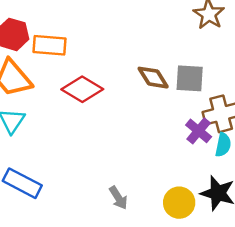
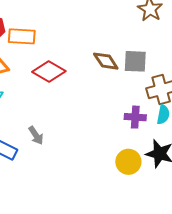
purple cross: (199, 131) -> (135, 117), moved, turned -35
gray arrow: (118, 198) -> (36, 135), moved

